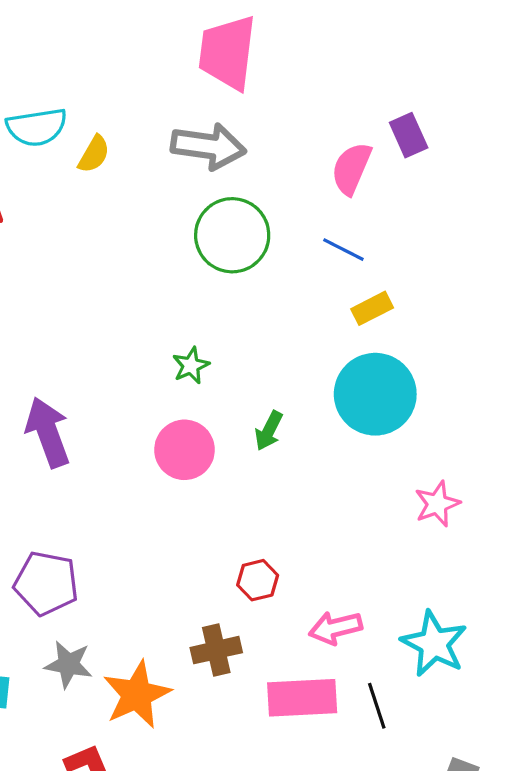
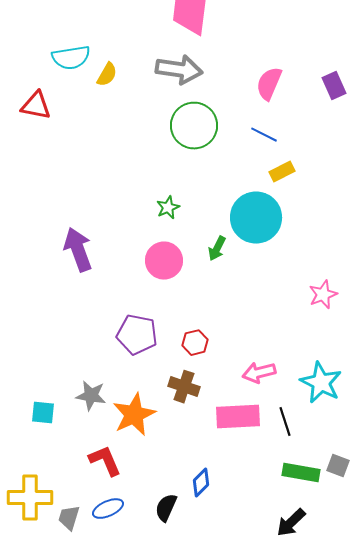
purple rectangle: (409, 135) -> (334, 86), moved
cyan circle: (375, 394) -> (256, 218), moved
red hexagon: (258, 580) -> (195, 343), moved
purple pentagon: (46, 583) -> (137, 335), moved
brown cross: (216, 650) -> (184, 387), turned 32

